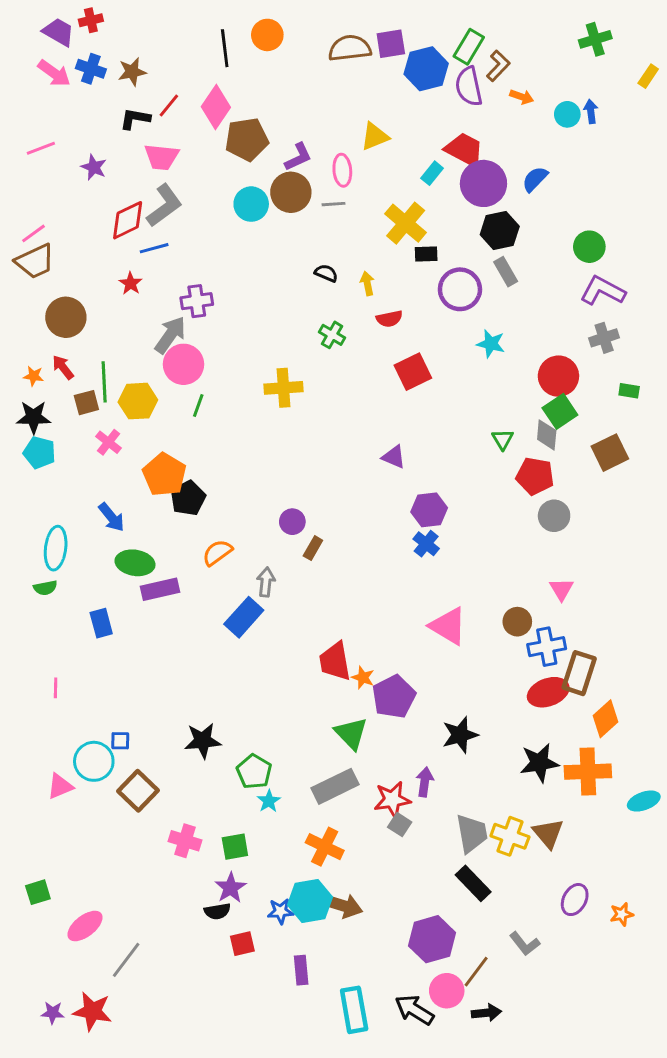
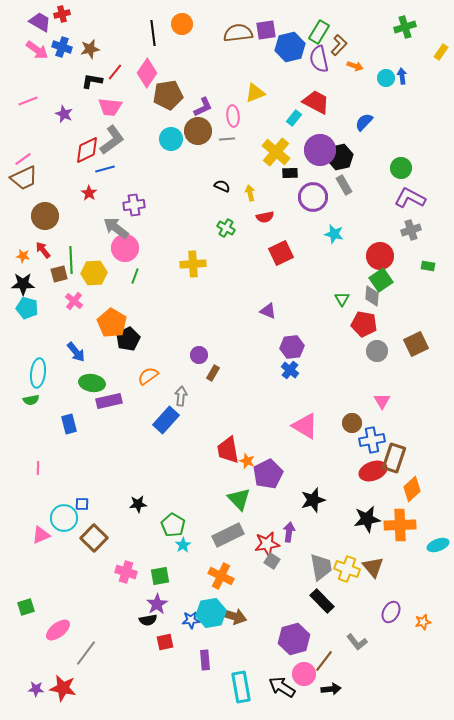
purple circle: (483, 183) -> (320, 150), moved
gray arrow: (170, 335) -> (116, 228), turned -88
brown square: (610, 453) -> (416, 344), moved
black star: (203, 741) -> (138, 504), size x0.7

